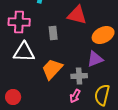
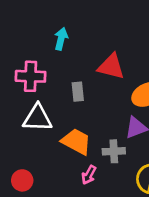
orange trapezoid: (52, 69) -> (76, 142), turned 75
pink arrow: (75, 96) -> (89, 175), moved

